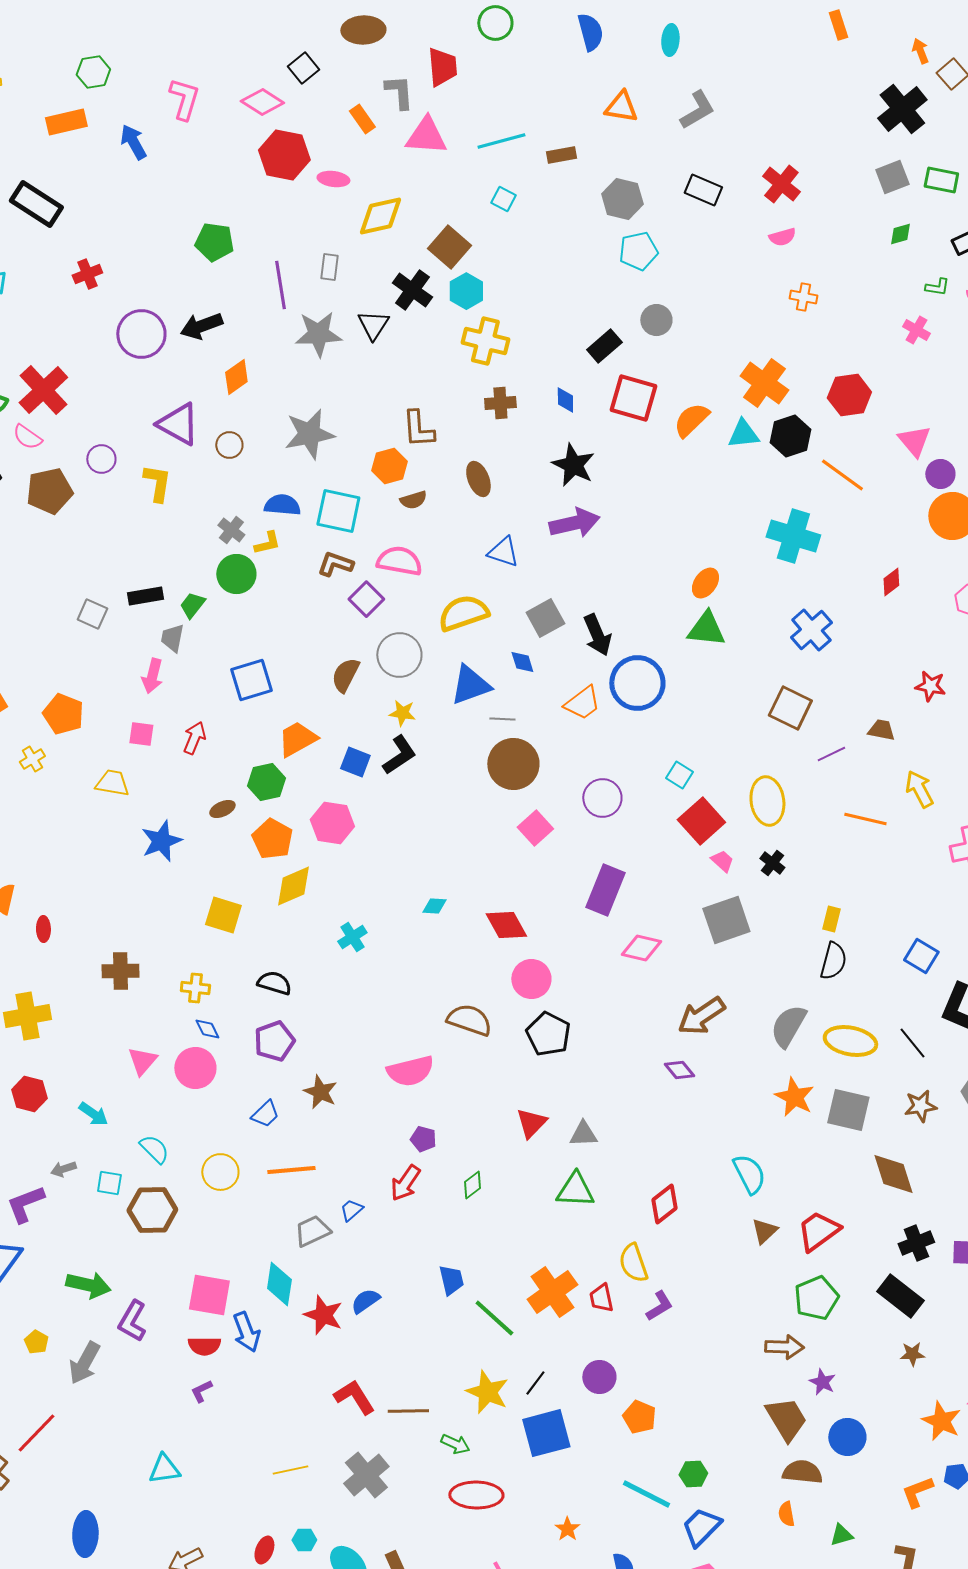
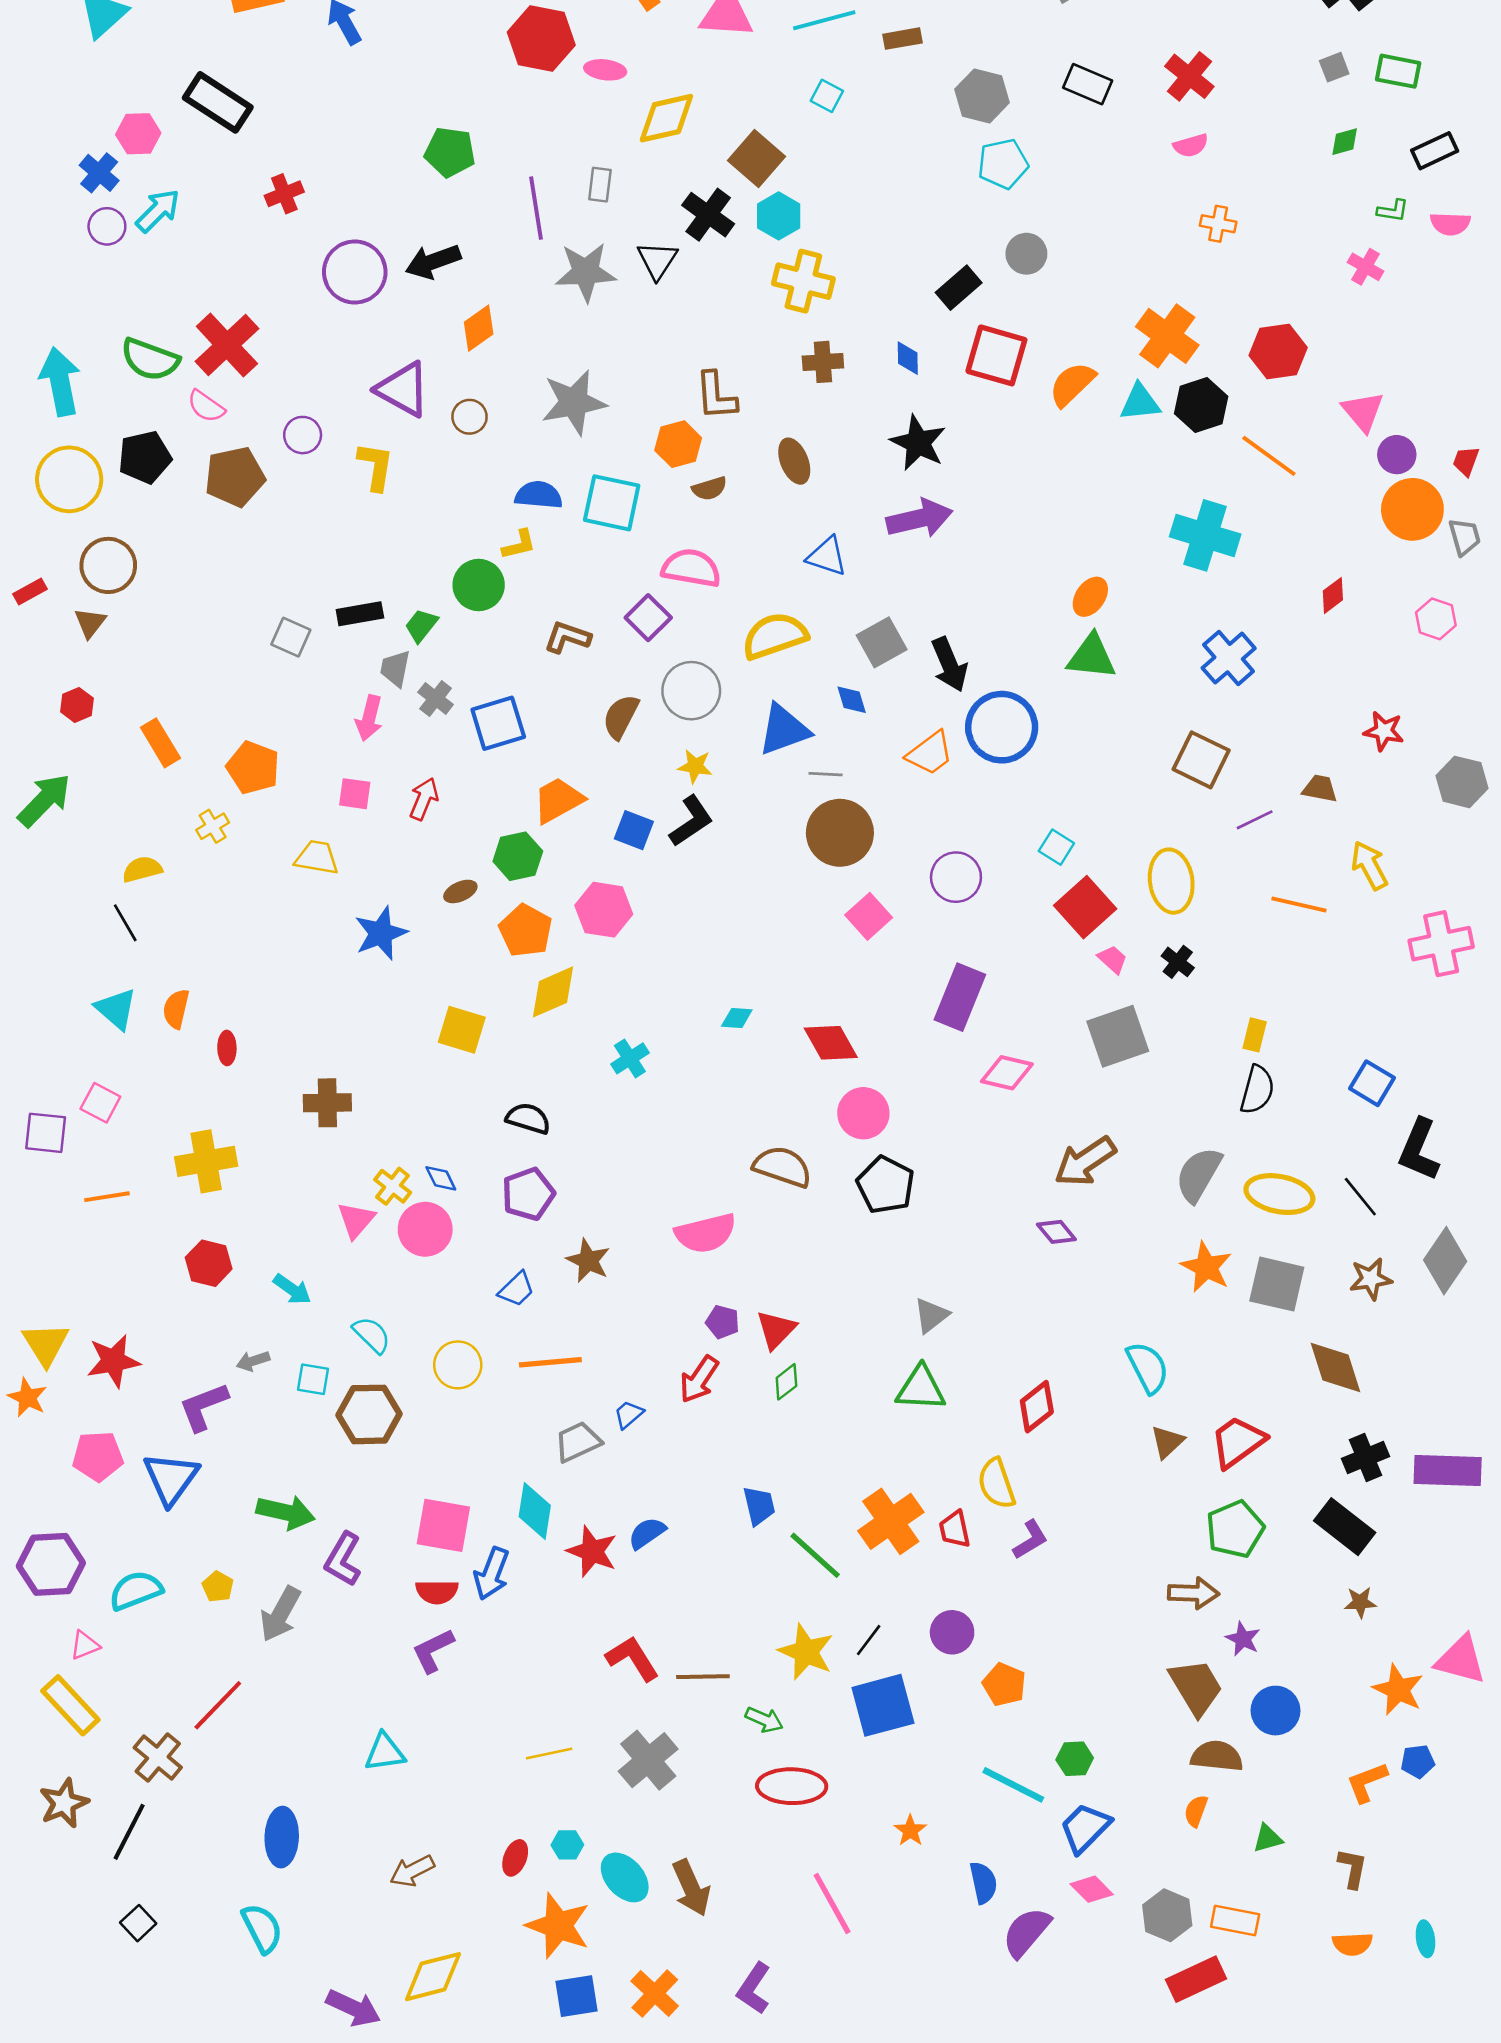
gray square: (892, 177) -> (1334, 67), size x0.7
gray cross: (231, 530) -> (436, 698), moved
brown L-shape: (335, 564) -> (567, 637), moved
yellow cross: (195, 988) -> (393, 1186), moved, turned 32
red triangle: (531, 1123) -> (776, 1330), moved
gray triangle: (583, 1134) -> (931, 1315), turned -36
blue arrow: (246, 1332) -> (492, 1574), turned 42
purple L-shape: (201, 1391) -> (433, 1651), size x1.5
orange semicircle: (786, 1514) -> (1196, 1811), turned 30

